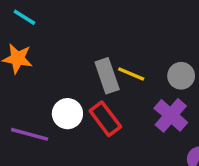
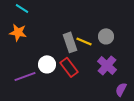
gray circle: (181, 76) -> (106, 36), moved
purple line: (30, 134) -> (25, 76), turned -35

